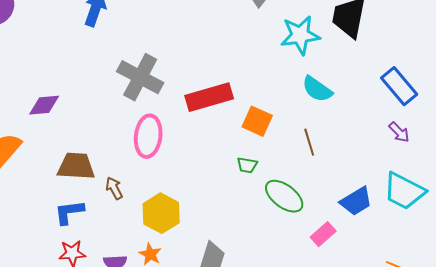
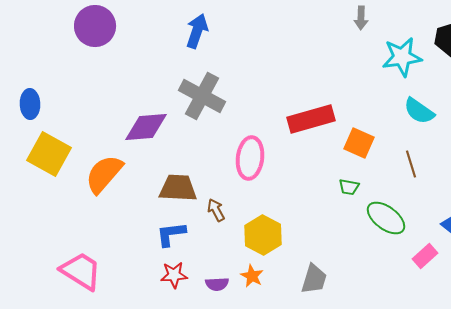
gray cross: (140, 77) -> (202, 96), moved
purple diamond: (44, 105) -> (146, 127), size x1.4

